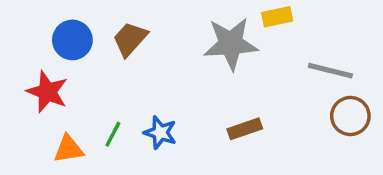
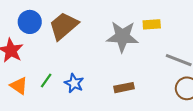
brown trapezoid: (130, 39) -> (64, 26), size x1.4
orange triangle: (69, 149) -> (19, 86), turned 36

